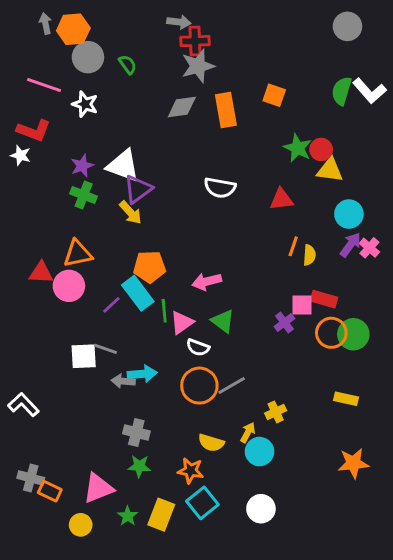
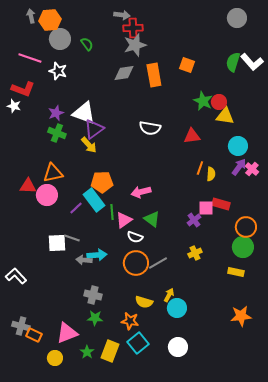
orange circle: (331, 333) -> (246, 227), moved
green circle: (353, 334) -> (243, 247), moved
yellow cross: (276, 412) -> (195, 253), moved

